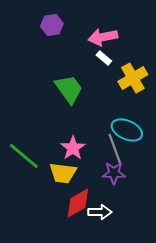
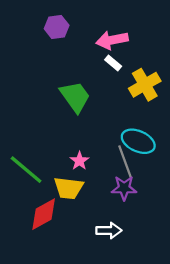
pink star: (73, 148) -> (79, 161), size x0.7
red diamond: (78, 203) -> (44, 214), moved

